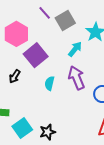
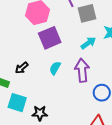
black arrow: (15, 76) -> (22, 68), moved
cyan square: (22, 128) -> (17, 103), turned 36

